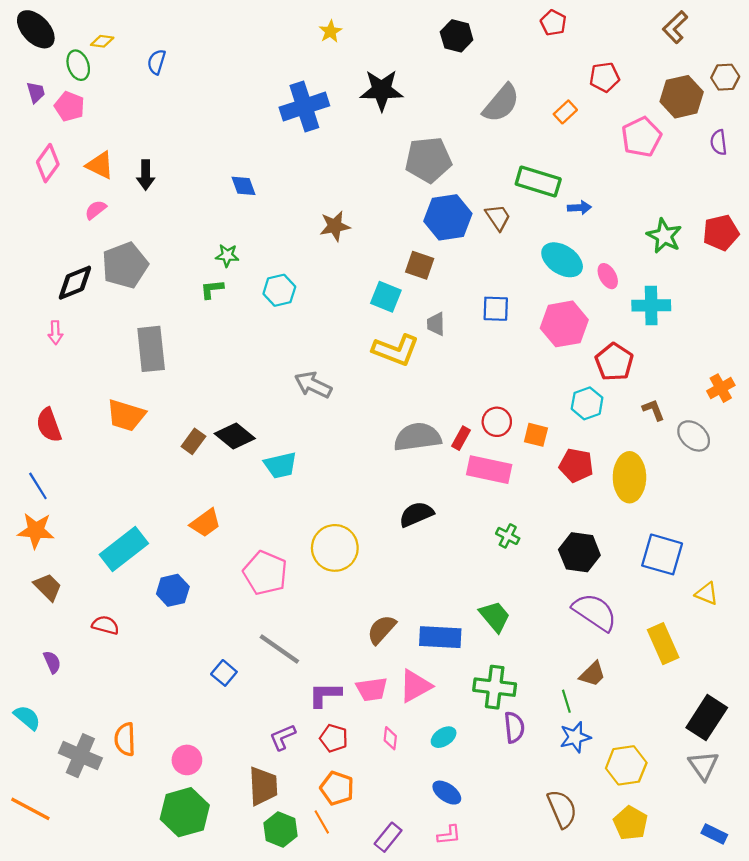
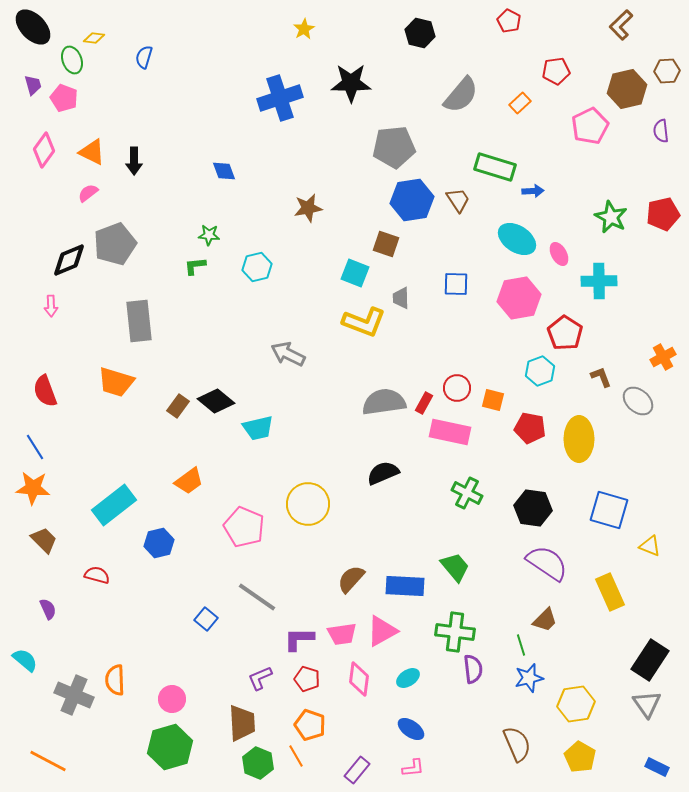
green cross: (508, 536) -> (467, 493), size x1.4
pink diamond: (390, 738) -> (359, 679), size x1.6
orange line: (30, 809) -> (48, 761), moved

